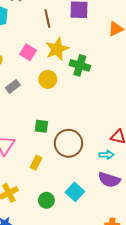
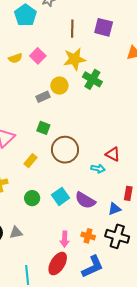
pink square: (28, 52) -> (38, 56), moved
gray rectangle: (13, 86) -> (43, 97), moved
purple semicircle: (109, 180) -> (85, 200), moved

